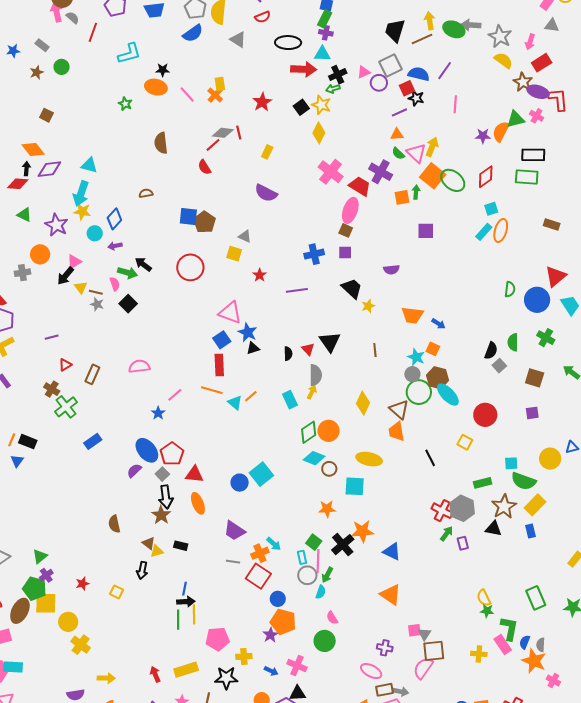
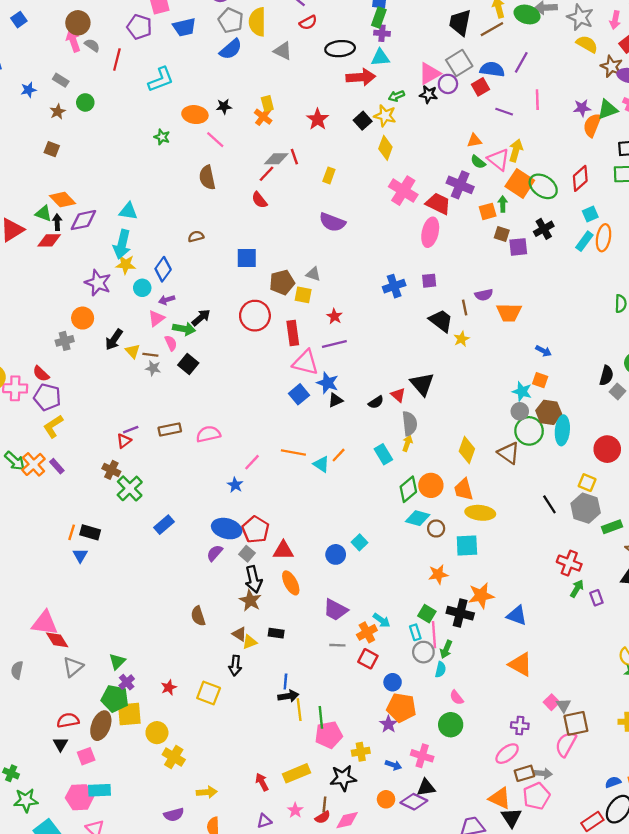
black star: (163, 70) -> (224, 106), moved
pink triangle: (364, 72) -> (429, 73), size x1.5
black cross: (338, 75) -> (544, 229), moved
pink line: (187, 94) -> (215, 140), moved
black star: (416, 98) -> (428, 94), moved
purple line: (399, 112) -> (504, 112), moved, turned 49
brown square: (46, 115) -> (52, 149), moved
purple star: (483, 136) -> (582, 108), moved
green triangle: (24, 215) -> (43, 213), moved
brown pentagon: (205, 222) -> (282, 282), moved, turned 30
brown square: (346, 230) -> (502, 234), moved
pink triangle: (74, 262) -> (156, 318), moved
black arrow: (143, 264) -> (201, 318), turned 108
purple line: (297, 290) -> (334, 344), moved
orange trapezoid: (412, 315) -> (509, 312), moved
purple line: (52, 337) -> (131, 430), moved
brown line: (375, 350) -> (465, 307), moved
black semicircle: (288, 354) -> (376, 402), turned 64
red rectangle: (219, 365) -> (293, 333), moved
brown rectangle: (92, 374) -> (170, 430), moved, turned 60
cyan ellipse: (448, 395) -> (562, 430), turned 55
orange trapezoid: (397, 432) -> (464, 489), moved
blue ellipse: (147, 450) -> (227, 529), turned -30
cyan square: (261, 474) -> (360, 542), size x0.6
gray hexagon: (462, 508) -> (586, 508), moved
black cross: (343, 545) -> (460, 613), turned -30
red square: (258, 576) -> (368, 659), size x0.7
yellow square: (117, 592) -> (209, 693), size x1.5
green line: (178, 620) -> (321, 717), moved
pink square: (414, 630) -> (552, 702), turned -32
pink ellipse: (371, 671) -> (507, 754), turned -60

